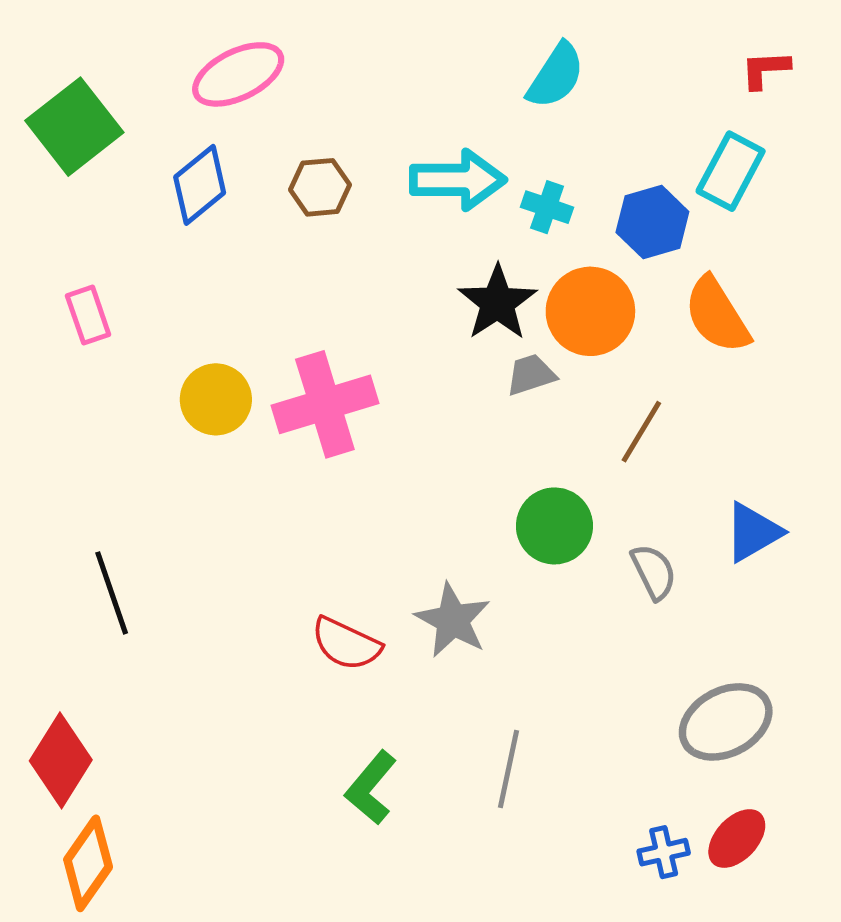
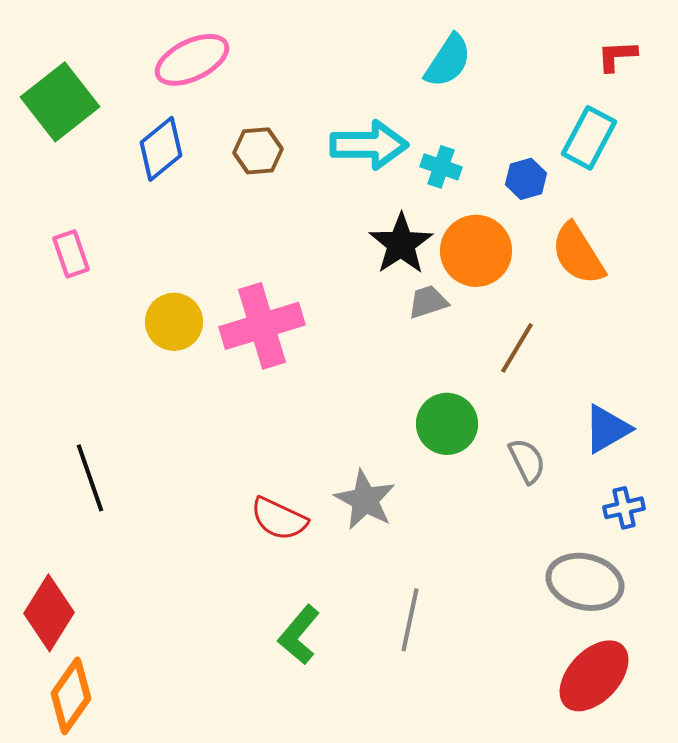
blue hexagon: (652, 222) -> (526, 179), size x0.7
gray ellipse: (726, 722) -> (585, 582), turned 42
red ellipse: (737, 839) -> (594, 676), size x1.5
blue cross: (664, 852) -> (624, 508), moved

